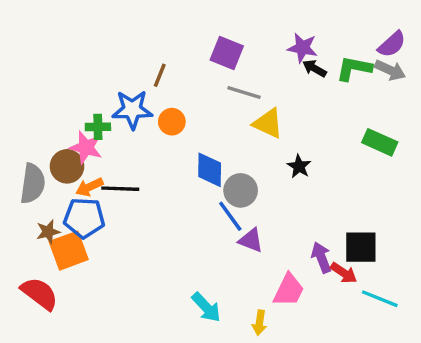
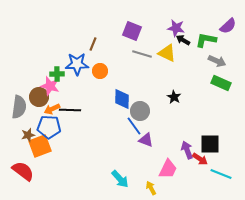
gray arrow: (390, 70) -> (217, 61), moved
yellow triangle: (268, 123) -> (167, 53), moved
yellow arrow: (259, 323) -> (151, 188), turned 144

